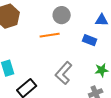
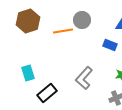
orange line: (50, 35) -> (63, 31), moved

